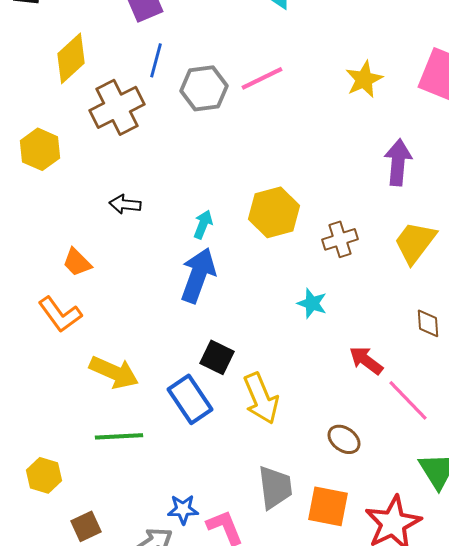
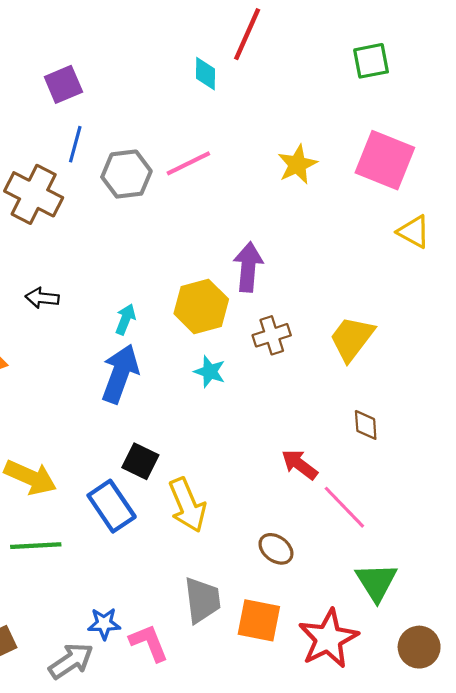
brown cross: (117, 107) -> (34, 194), turned -36
purple arrow: (398, 162) -> (248, 267), moved
cyan star: (312, 303) -> (210, 372), moved

